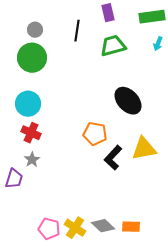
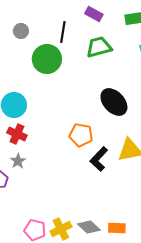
purple rectangle: (108, 13) -> (94, 14), turned -48
green circle: (32, 58) -> (47, 59), moved
yellow cross: (75, 228) -> (61, 229), turned 30

